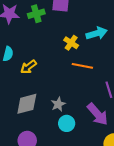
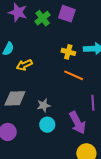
green cross: (36, 14) -> (43, 18), turned -35
yellow cross: (71, 43) -> (68, 52), turned -32

